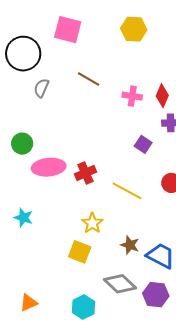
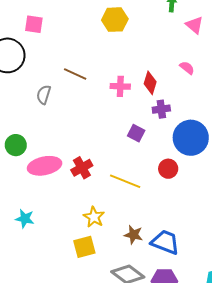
pink square: (68, 30) -> (34, 24), moved, size x0.7
gray semicircle: (41, 88) -> (44, 95), moved
yellow square: (80, 252) -> (84, 247), turned -30

